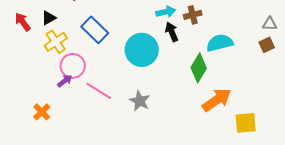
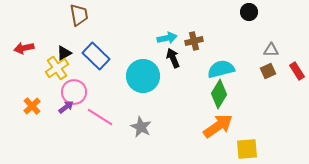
black triangle: (49, 18) -> (64, 53), moved
red arrow: (23, 22) -> (24, 48), turned -66
green diamond: (199, 68) -> (219, 94), moved
orange cross: (42, 112) -> (32, 106), moved

